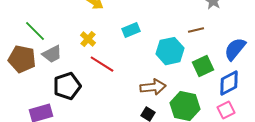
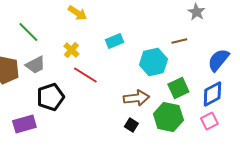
green line: (35, 31) -> (28, 32), moved
green square: (203, 66) -> (178, 88), moved

